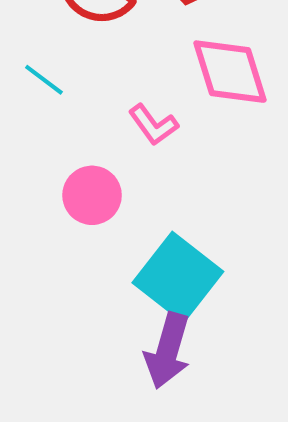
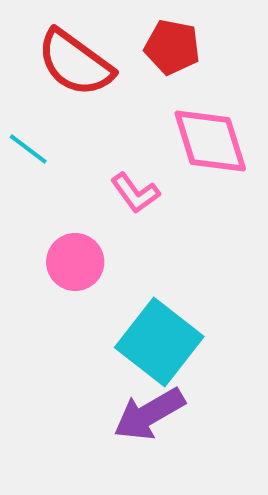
purple arrow: (168, 351) -> (149, 414), turned 44

